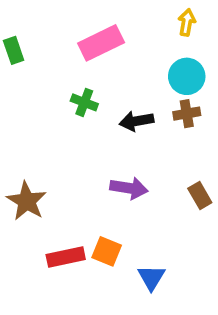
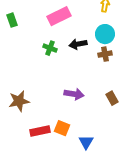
black arrow: (136, 121) -> (78, 44), moved
brown star: (27, 201) -> (19, 101), turned 30

